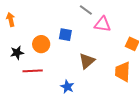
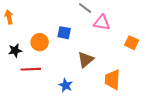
orange trapezoid: (123, 72) -> (112, 80), moved

